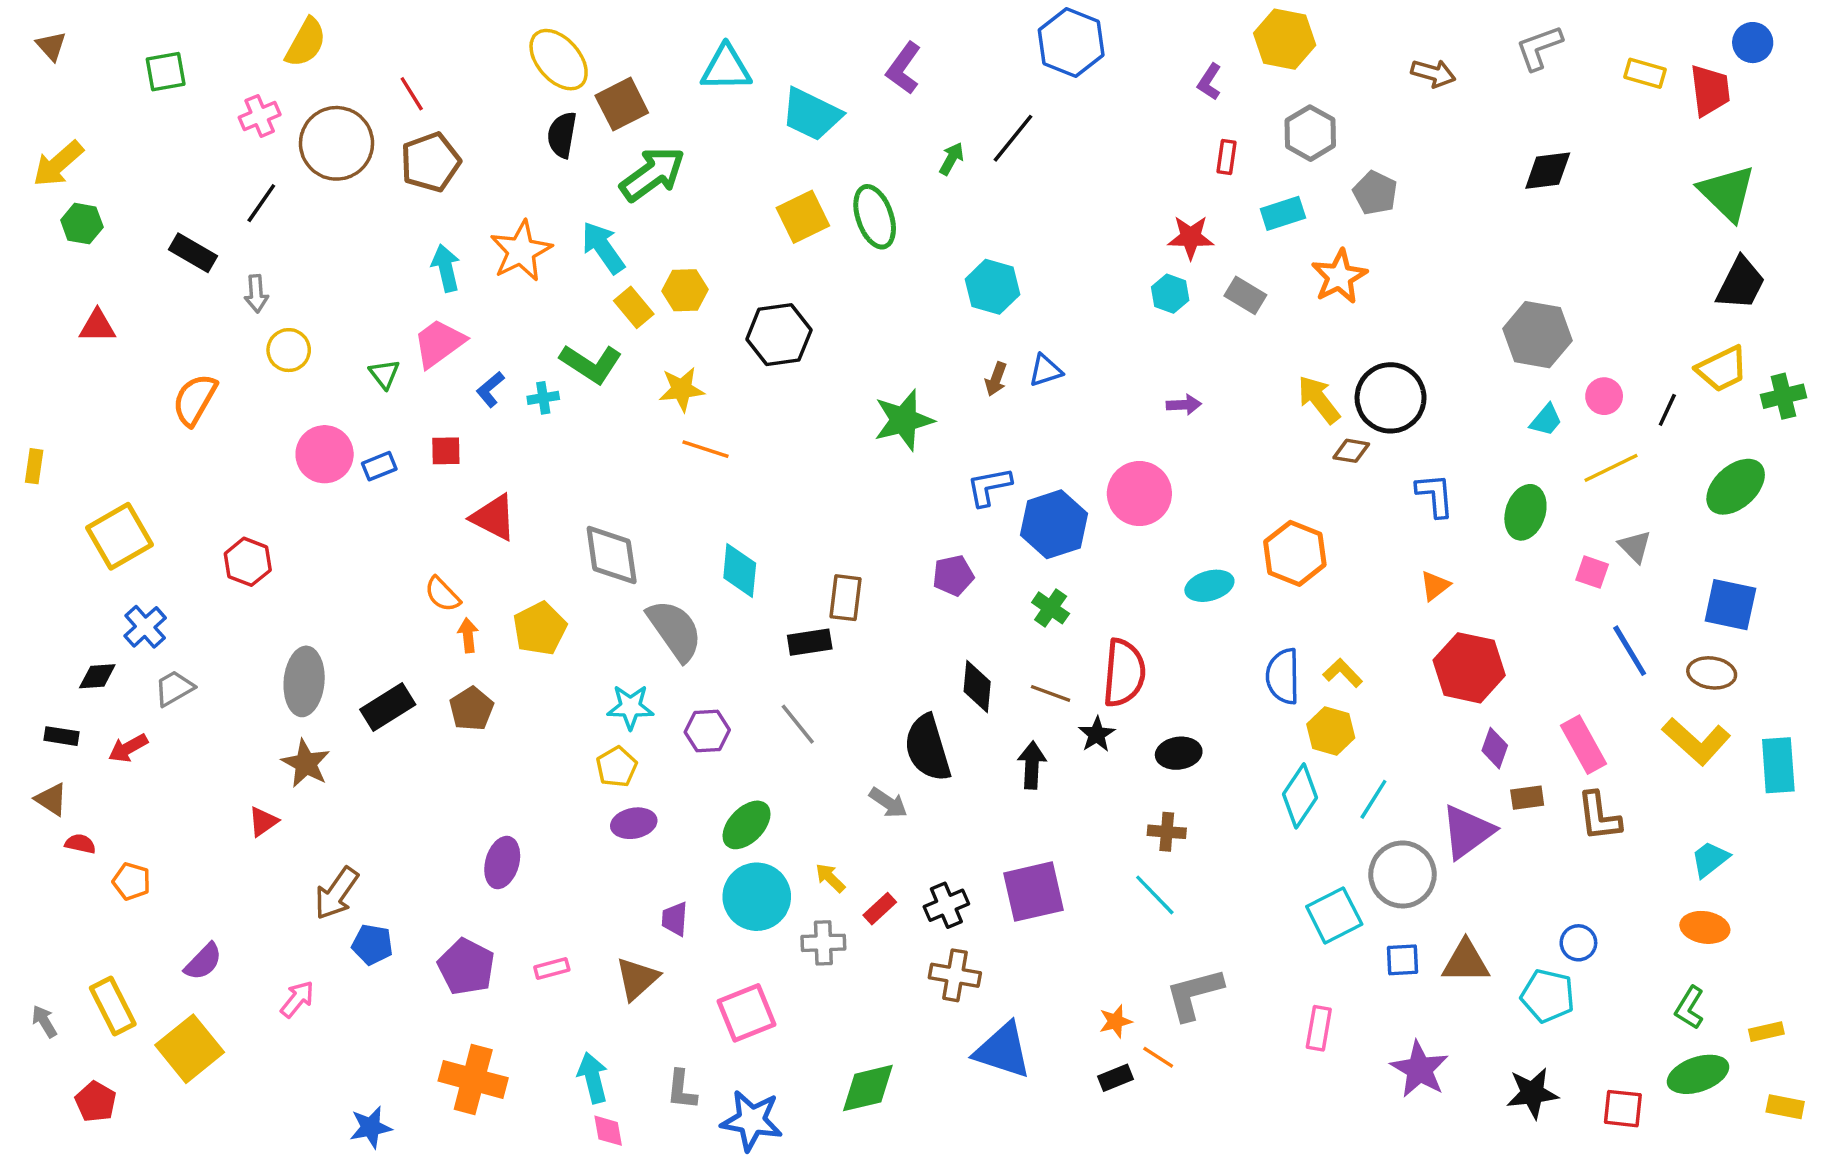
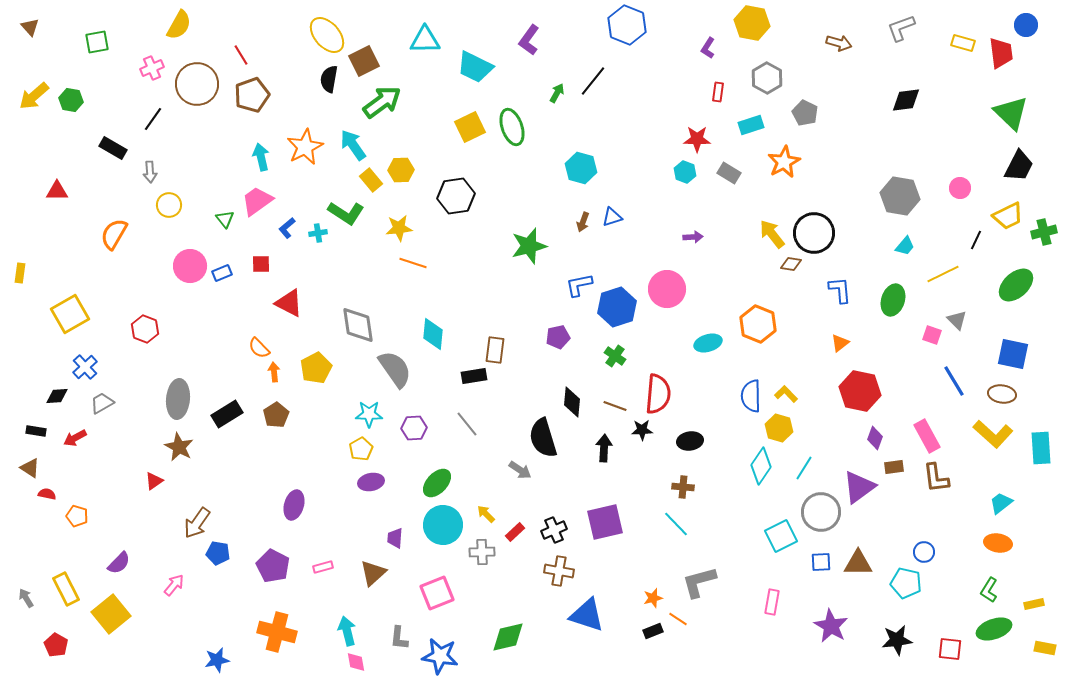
green hexagon: (82, 224) -> (71, 100), moved
pink circle: (1604, 396) -> (960, 188), moved
black star: (1097, 734) -> (642, 430), turned 30

